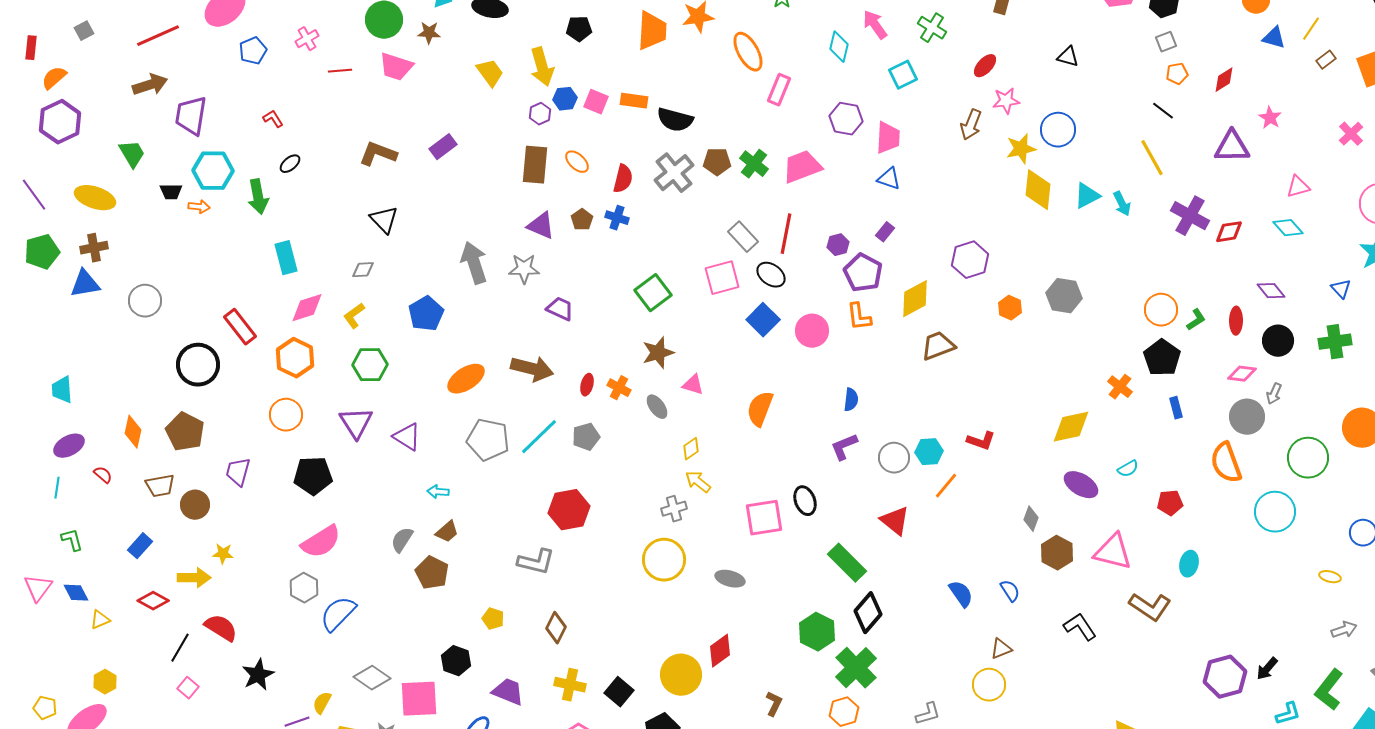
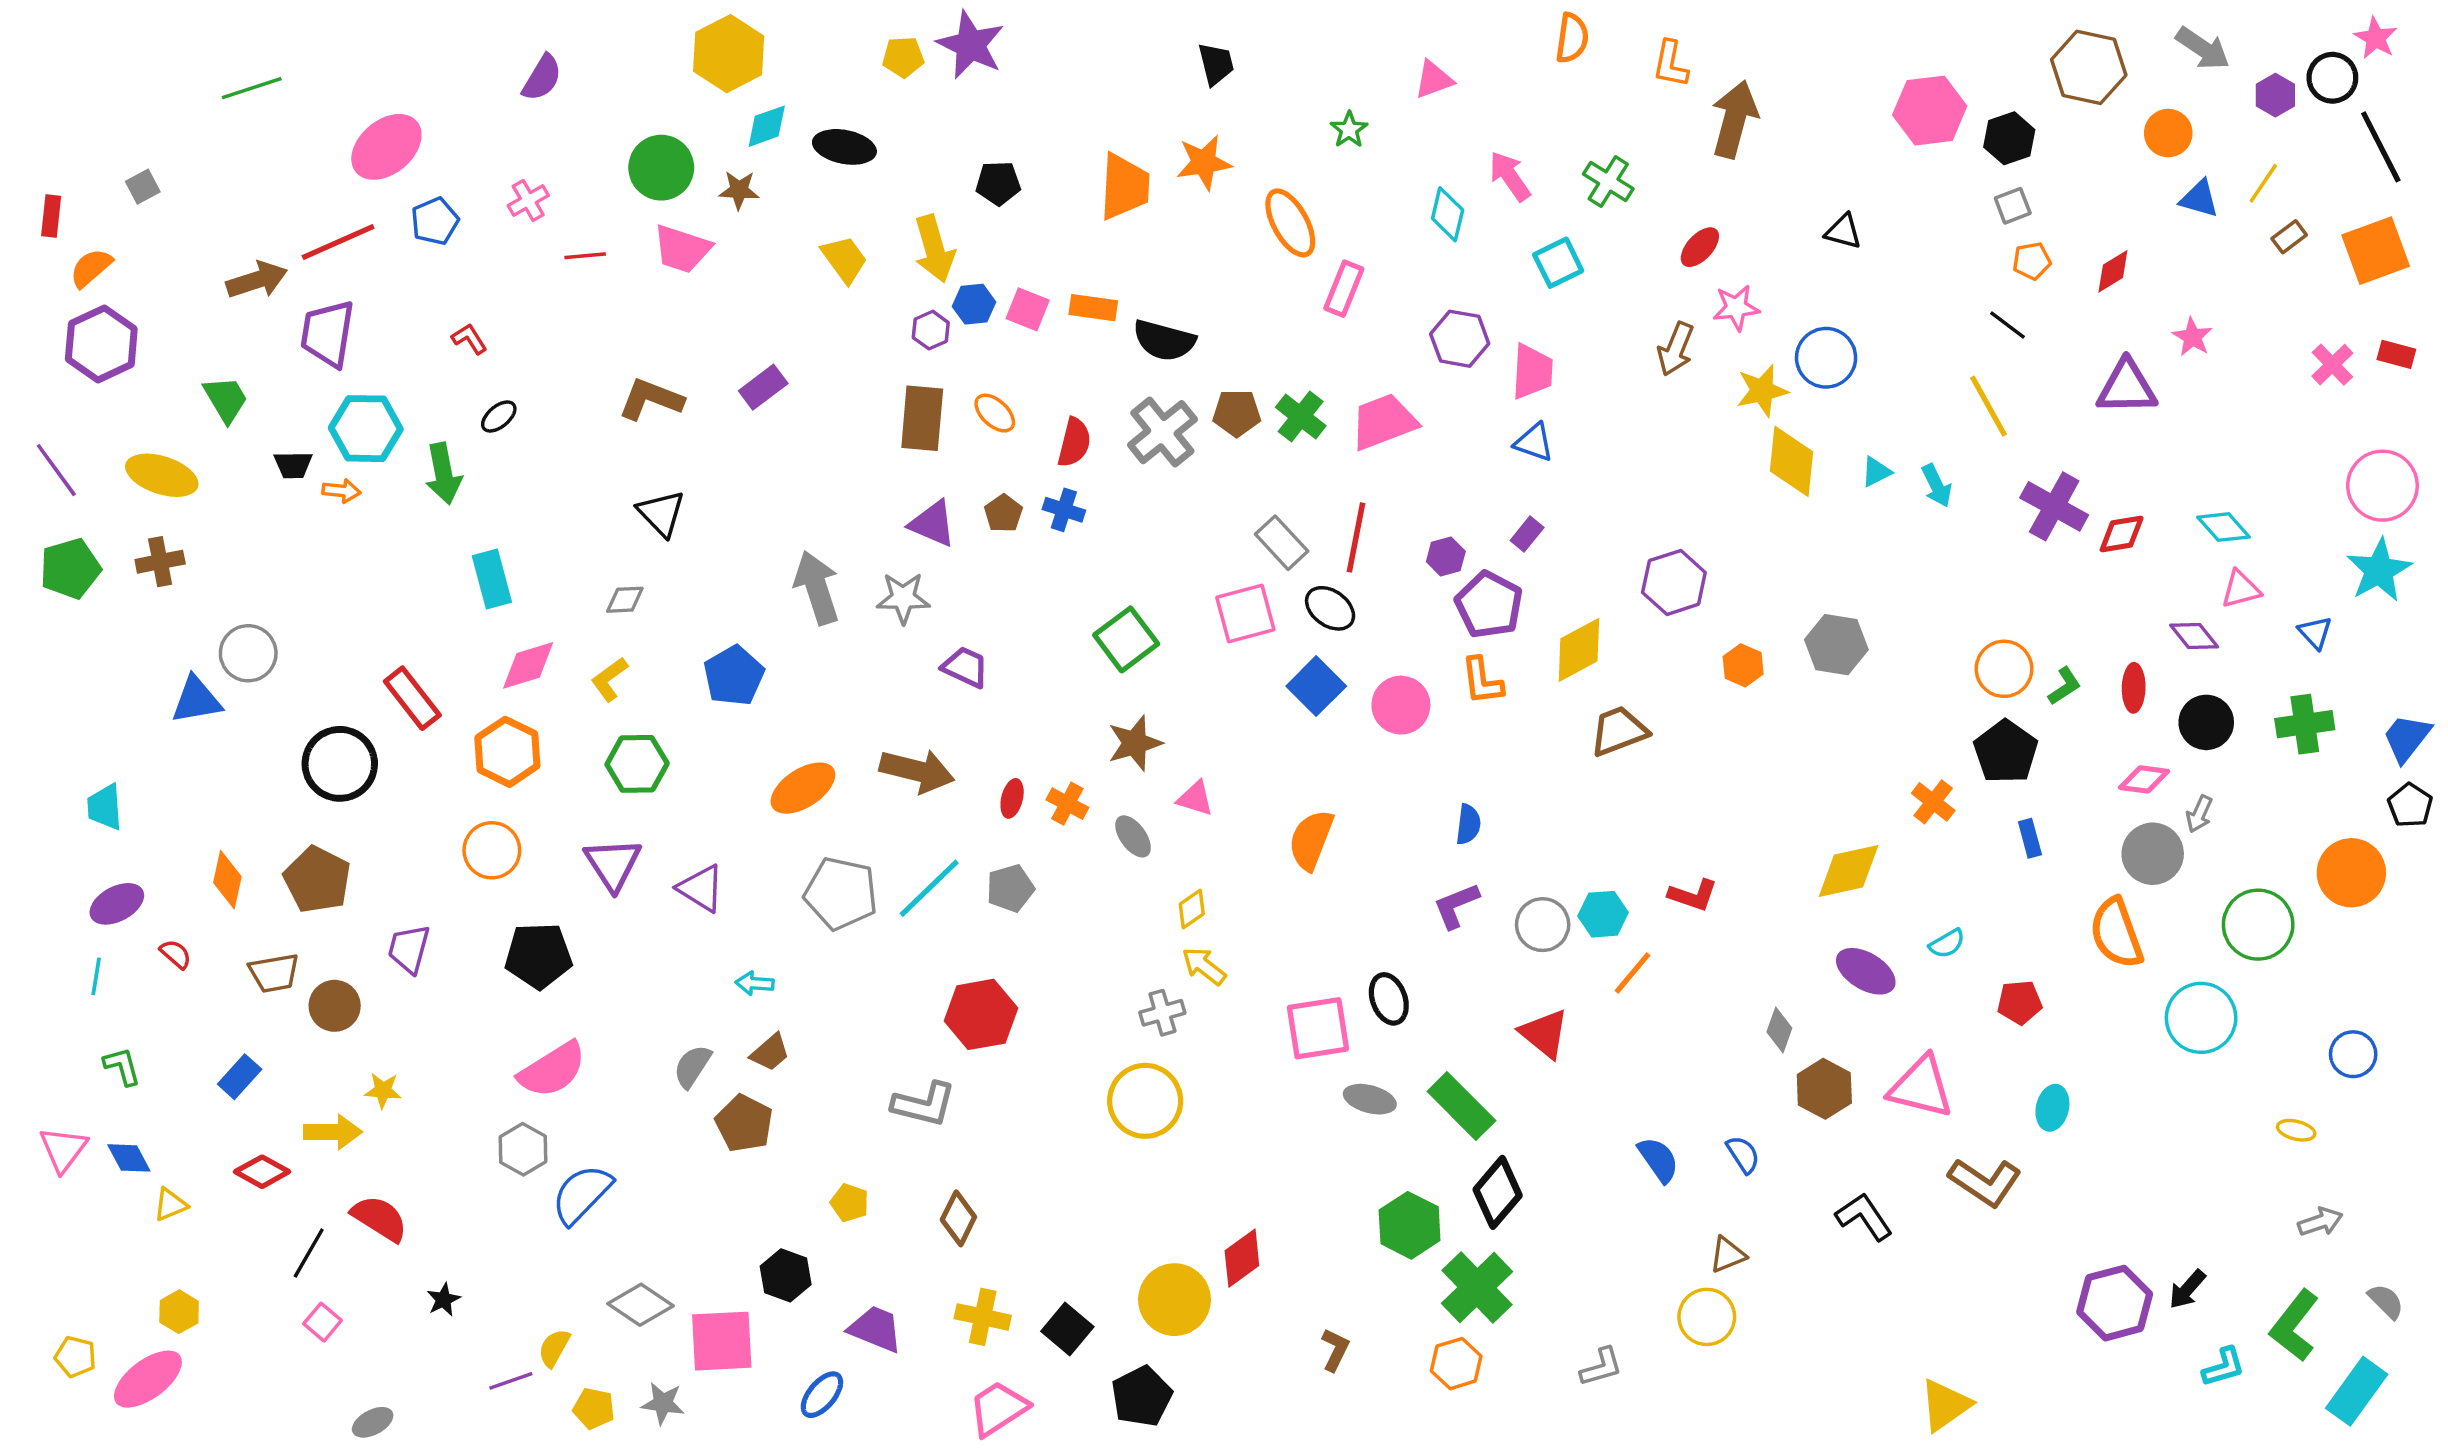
red line: (158, 36) -> (338, 242), moved
pink triangle: (1298, 187) -> (2241, 589), moved
cyan triangle: (1087, 196) -> (1876, 472), size x0.7
blue triangle: (85, 284) -> (196, 700), moved
gray ellipse: (730, 579) -> (1370, 1099), moved
black star: (258, 675) -> (443, 1300), size x0.6

